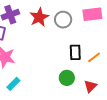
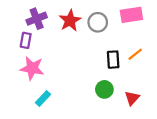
orange line: (94, 57) -> (135, 54), moved

